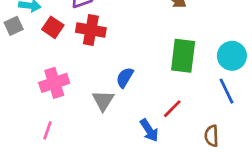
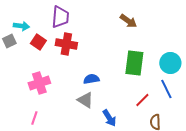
blue semicircle: (125, 77) -> (91, 79), turned 49
gray triangle: (103, 101) -> (85, 100), moved, turned -30
red line: (172, 109) -> (142, 100), moved

